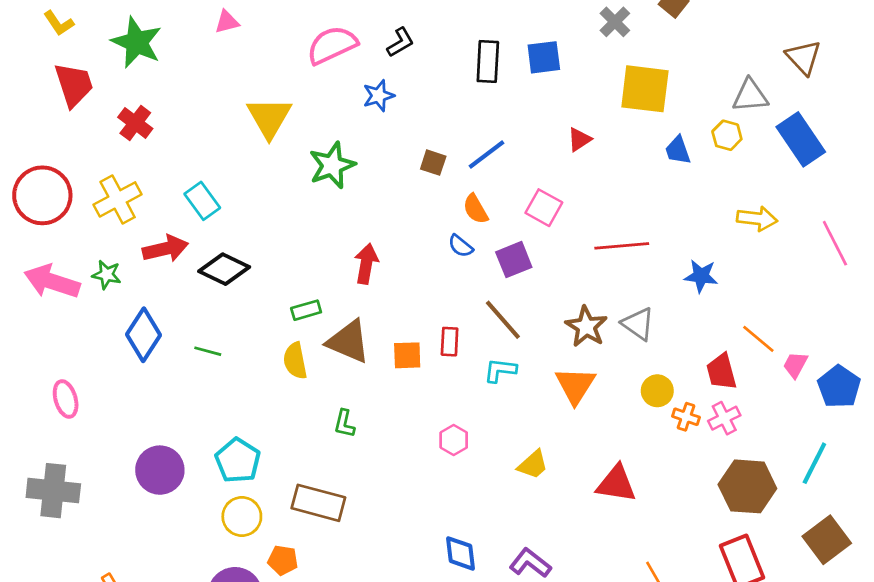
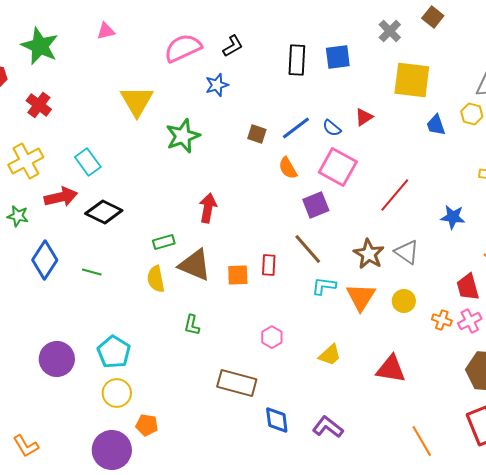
pink square: (544, 208) -> (338, 167), size x1.4
blue semicircle: (461, 246) -> (332, 128), moved
red line: (622, 246) -> (395, 195), turned -45
cyan L-shape: (500, 370) -> (324, 286), moved
yellow circle: (657, 391) -> (404, 301), moved
brown rectangle: (318, 503) -> (237, 383), moved

